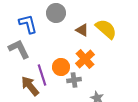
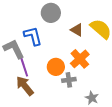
blue L-shape: (28, 24) -> (33, 36), moved
purple line: (42, 75) -> (24, 66), moved

